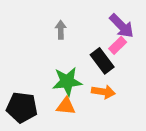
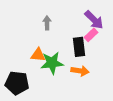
black rectangle: (102, 61) -> (79, 47), turned 30
orange triangle: (66, 106) -> (38, 55), moved

